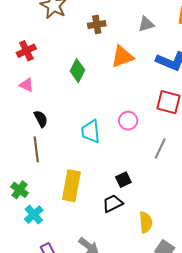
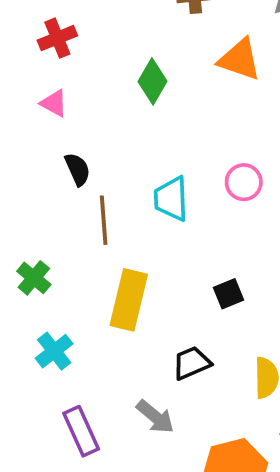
orange triangle: (122, 57) -> (240, 59), turned 35
brown line: (36, 149) -> (104, 220), moved
green cross: (20, 190) -> (34, 278), moved
black trapezoid: (113, 203) -> (192, 363), moved

